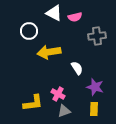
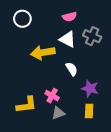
white triangle: (54, 13) -> (67, 39), moved
white circle: (29, 31) -> (22, 19), moved
gray cross: (97, 36) -> (92, 36), turned 30

